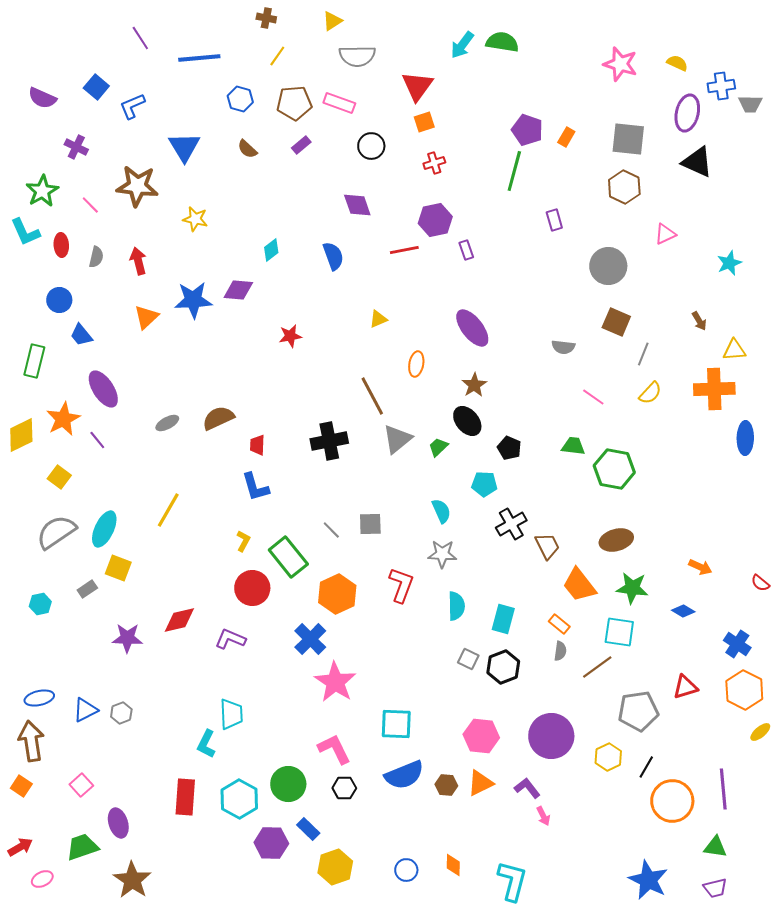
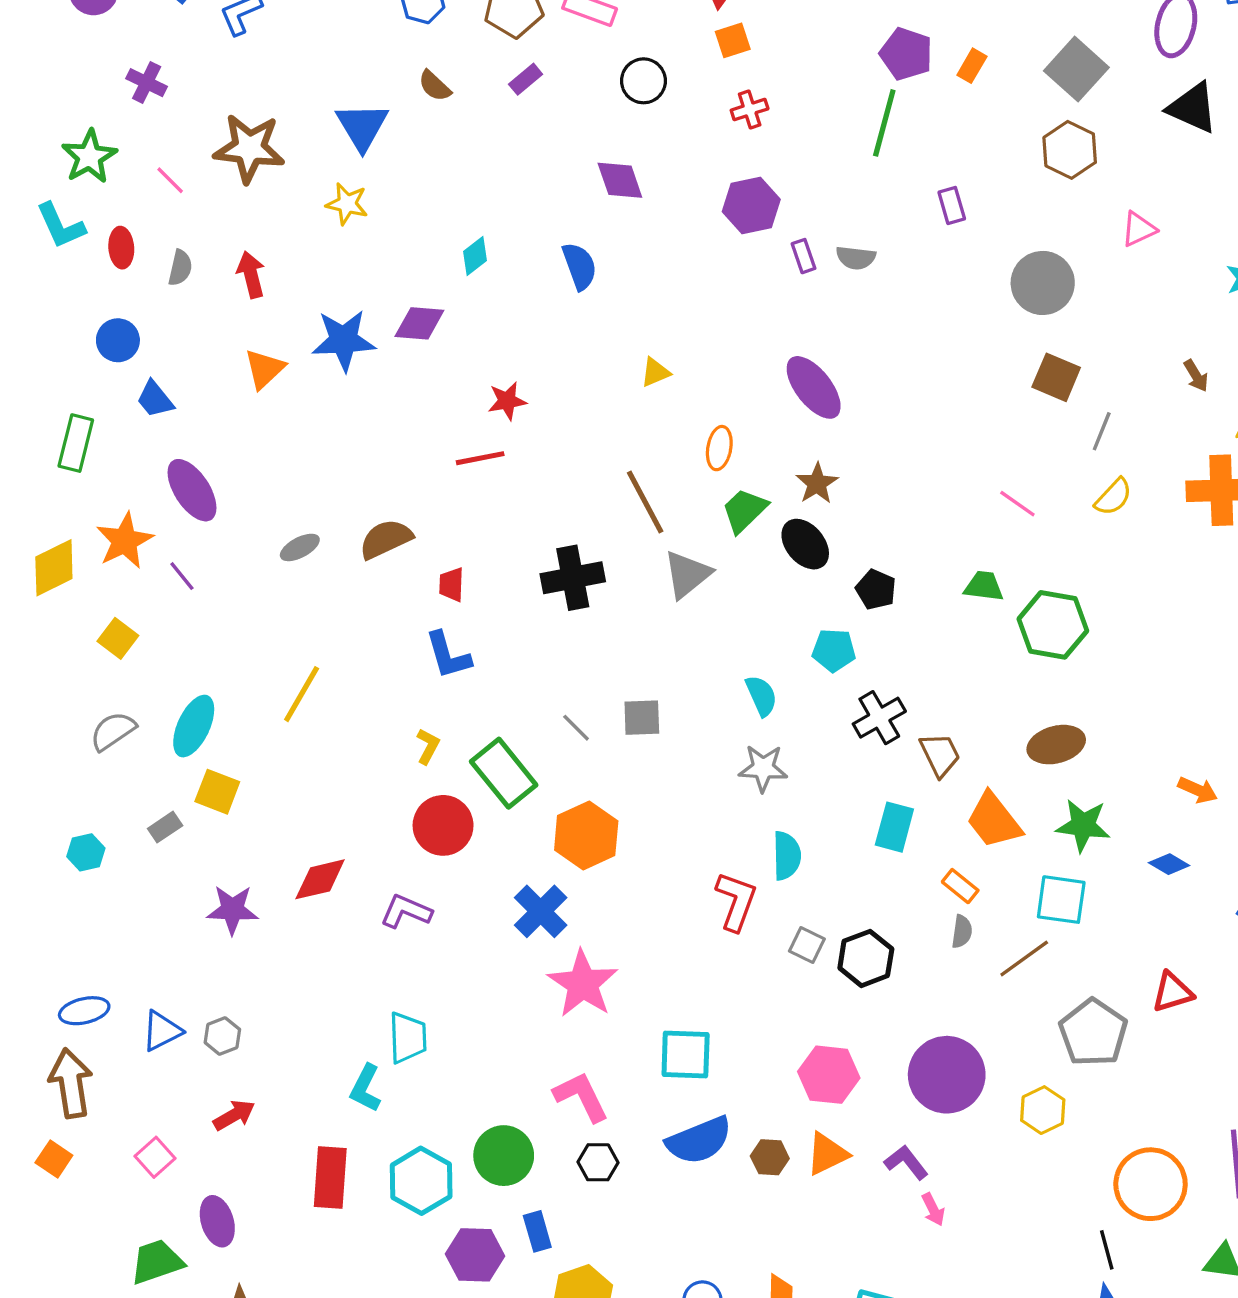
gray square: (628, 139) -> (1076, 69), turned 36
blue triangle: (184, 147) -> (362, 126), moved
red line: (404, 250) -> (480, 458), moved
gray semicircle: (563, 347) -> (856, 258), moved
green trapezoid: (438, 447) -> (745, 510), moved, size x1.4
gray semicircle: (56, 532) -> (113, 731), size x0.7
red L-shape: (401, 585) -> (736, 901), moved
cyan rectangle: (503, 619) -> (894, 827), moved
gray pentagon: (638, 711) -> (1093, 1033), turned -30
black line: (646, 767) -> (1107, 1250), moved, turned -45
blue rectangle: (308, 829) -> (537, 1231), turned 30
red arrow: (20, 847) -> (234, 1115), moved

